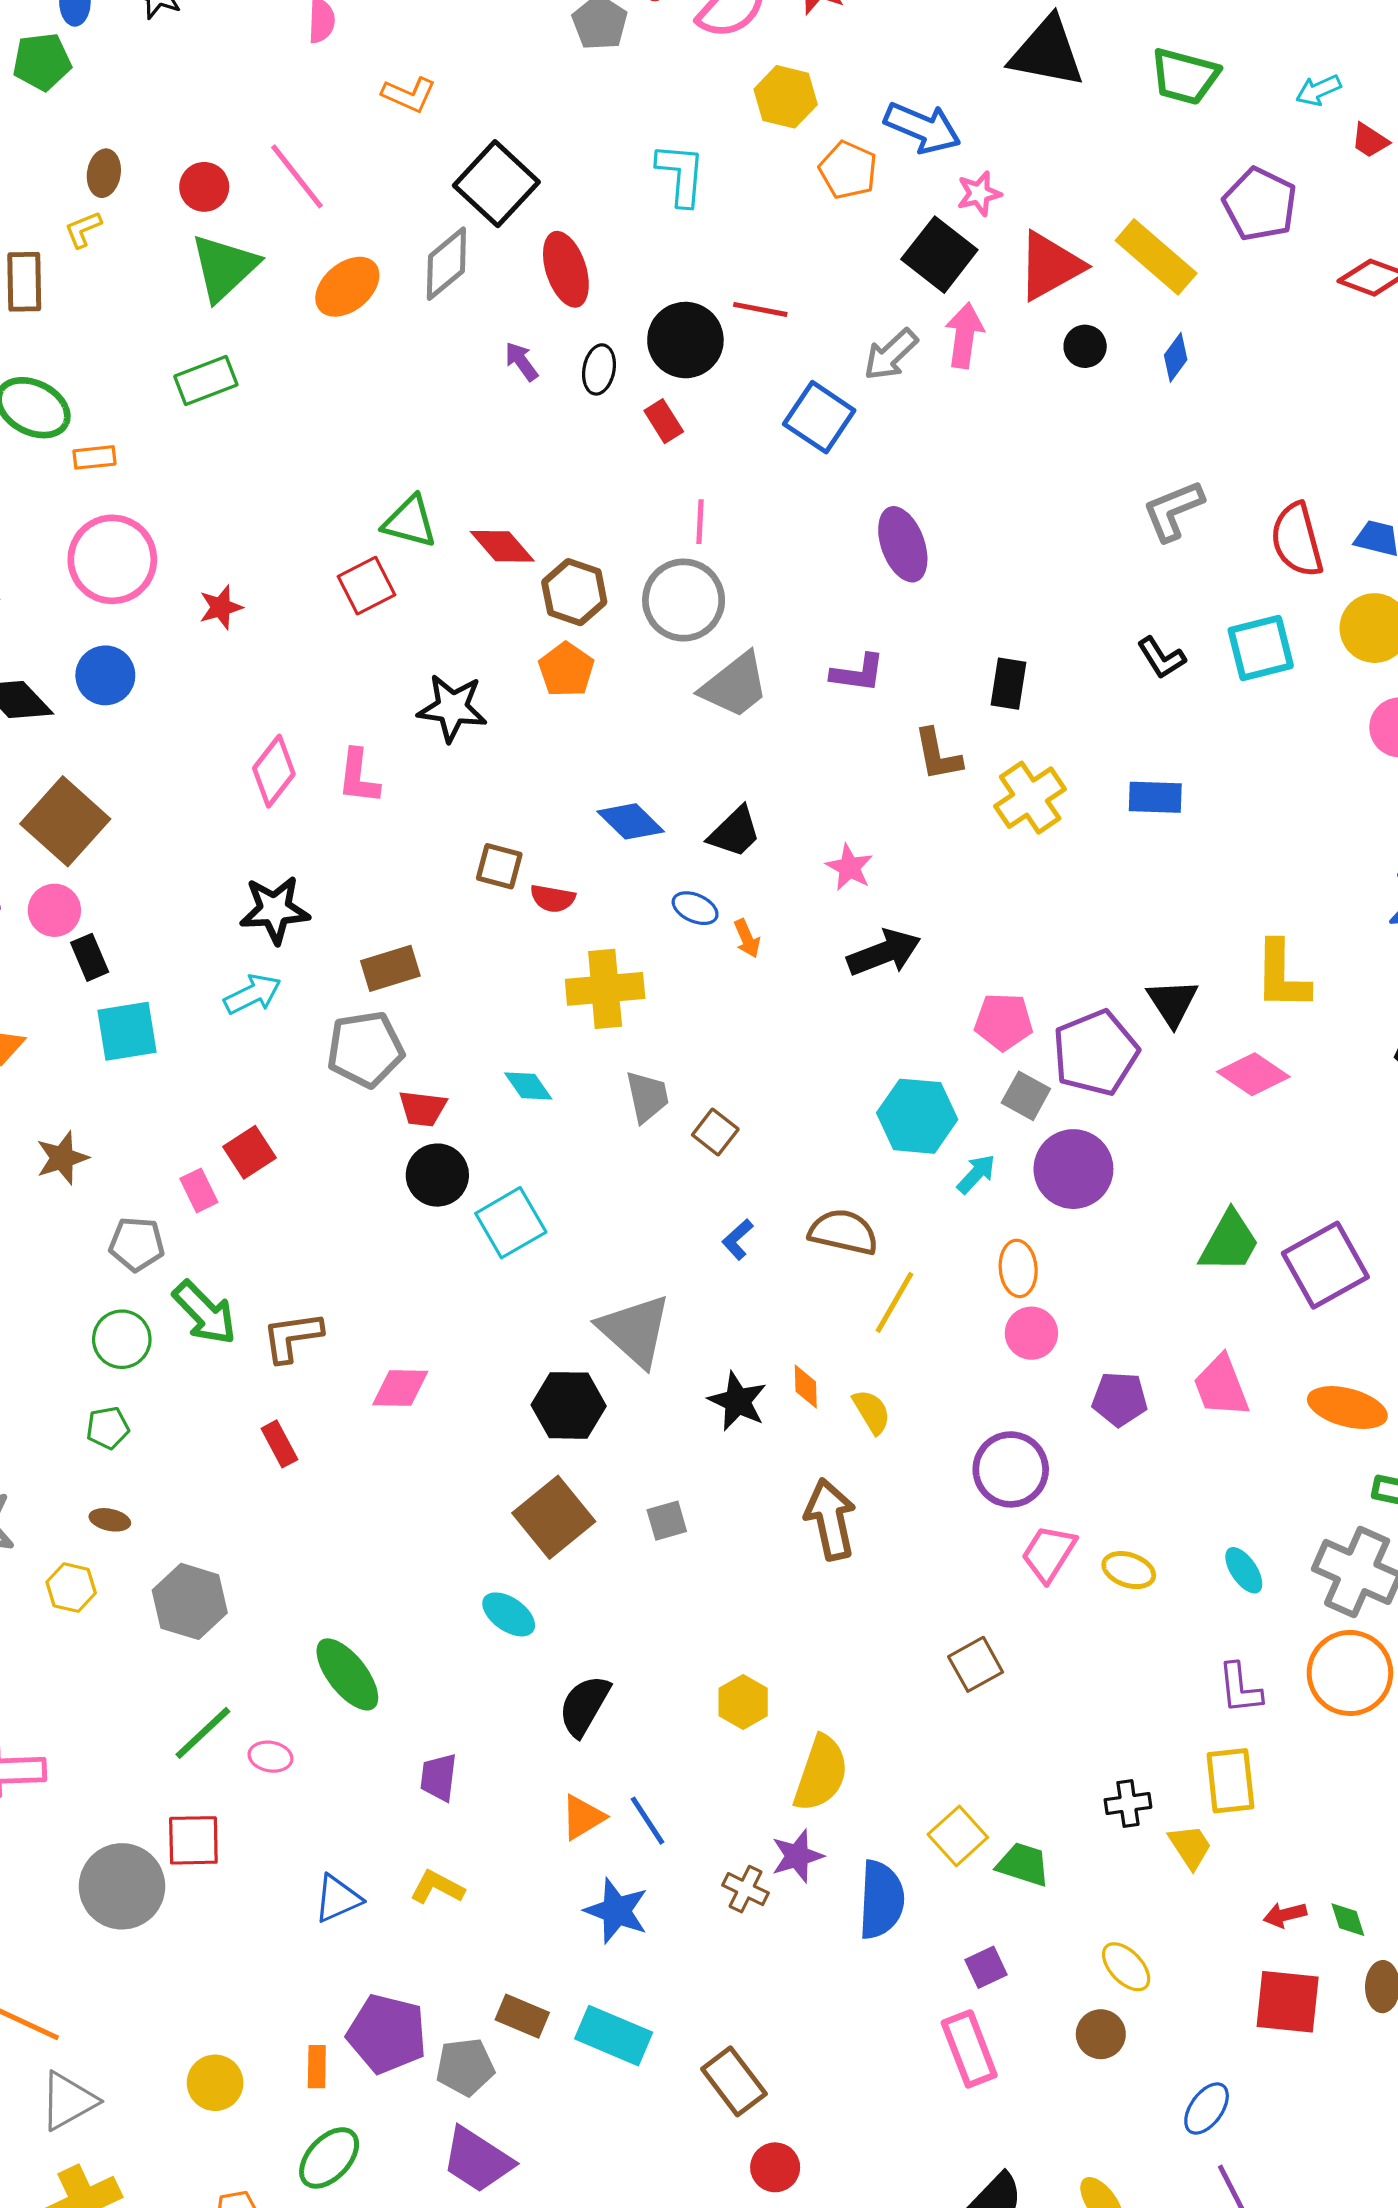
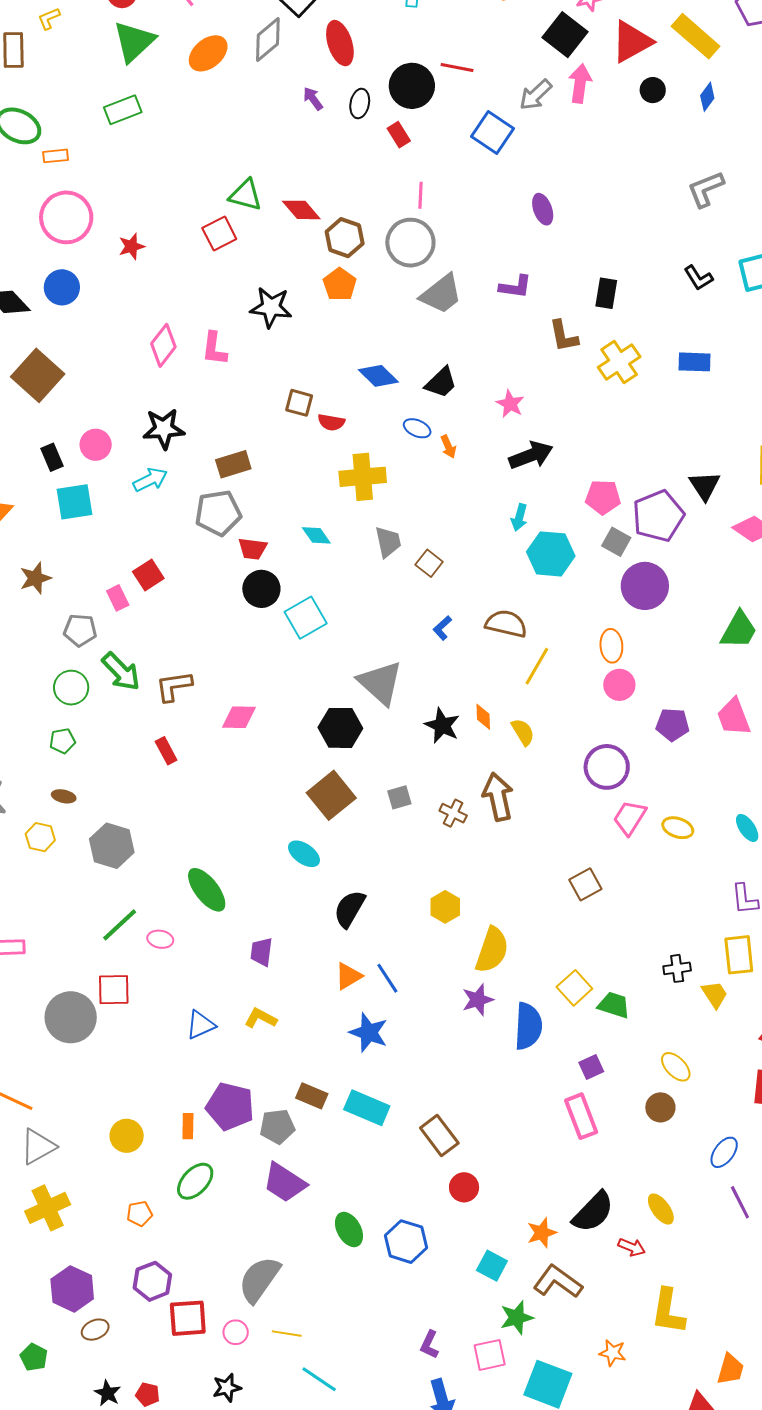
purple ellipse: (903, 544) -> (543, 209), size x0.7
pink circle: (54, 910) -> (96, 445), moved
cyan arrow: (976, 1174) -> (519, 517), moved, turned 152
brown cross: (746, 1889) -> (453, 813), moved

